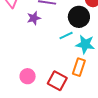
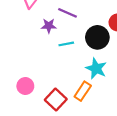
cyan line: (66, 35) -> (66, 44), moved

